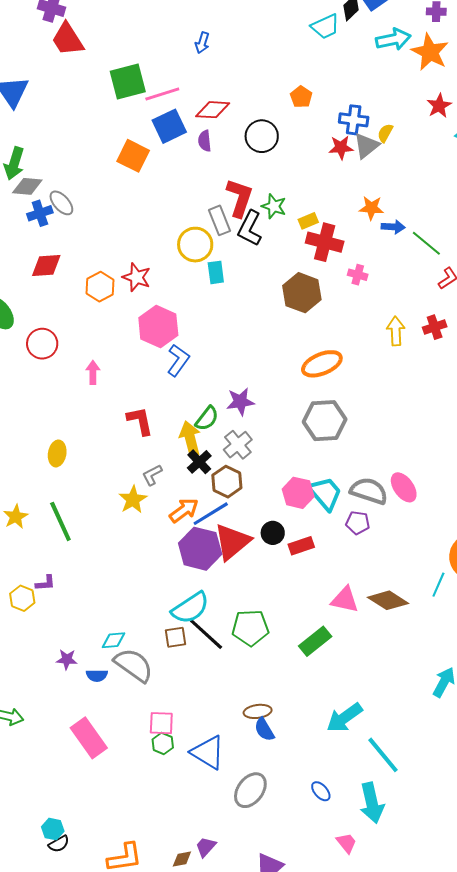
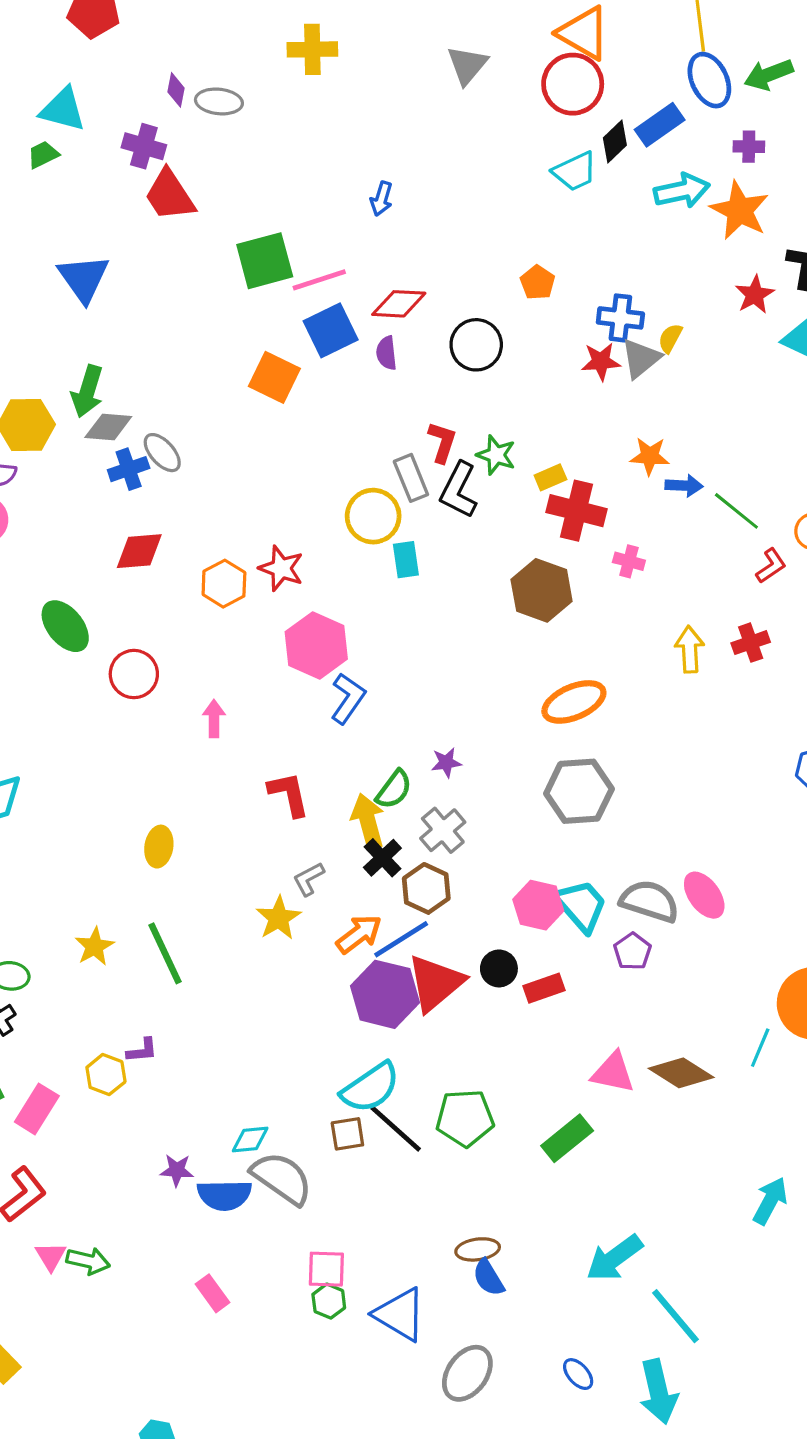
red L-shape: (240, 198) -> (442, 442), size x0.7
purple star: (240, 402) -> (446, 763), size x0.7
purple pentagon: (358, 523) -> (632, 951), turned 30
blue semicircle: (97, 675) -> (224, 1195), size x1.6
pink rectangle: (89, 738) -> (213, 1293), size x0.6

